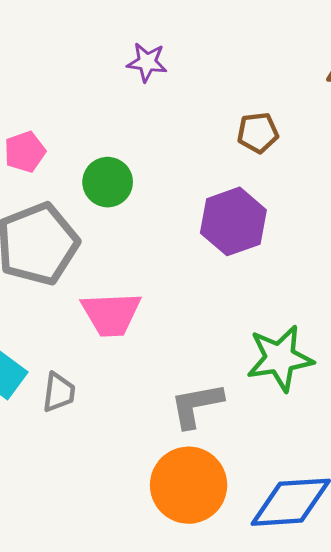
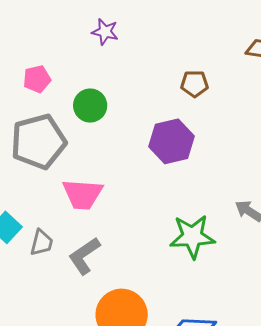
purple star: (147, 62) -> (105, 32), moved
gray L-shape: (197, 405) -> (84, 256), moved, turned -30

